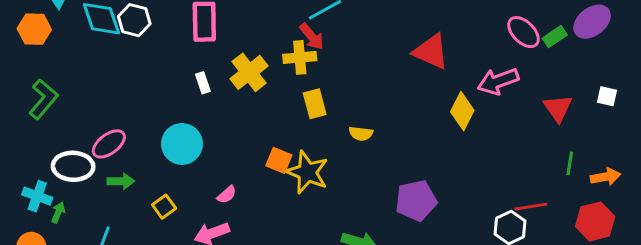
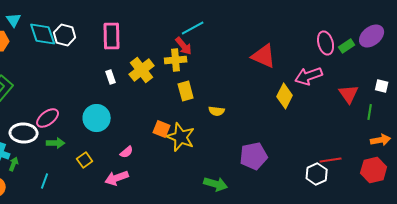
pink ellipse: (523, 32) -> (326, 43), turned 30
green line: (570, 163) -> (370, 112), moved

